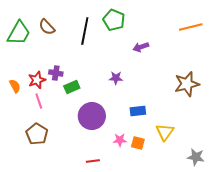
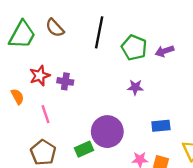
green pentagon: (114, 20) -> (134, 48), moved
red star: (37, 80) -> (40, 76), moved
green rectangle: (72, 87) -> (84, 149), moved

